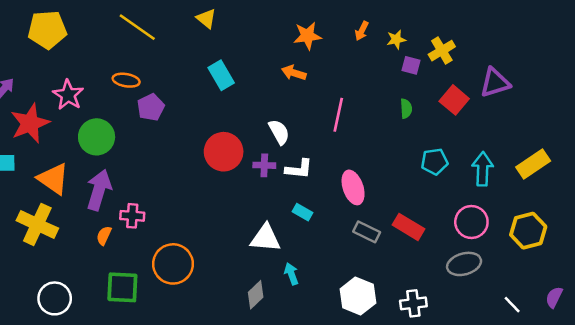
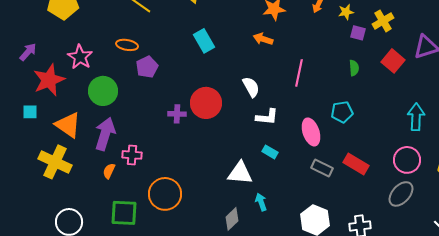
cyan pentagon: (434, 162) -> (342, 112), moved
purple cross: (264, 165) -> (177, 114), moved
gray ellipse: (464, 264) -> (401, 194), turned -32

